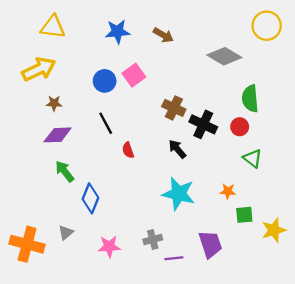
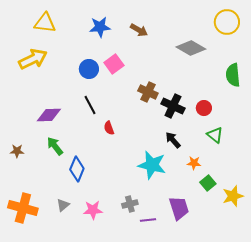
green semicircle: (250, 99) -> (233, 75), moved
brown star: (54, 103) -> (17, 151), moved
black arrow: (177, 149) -> (173, 140), moved
green square: (244, 215) -> (208, 183), turned -35
gray triangle: (66, 232) -> (63, 205), moved

